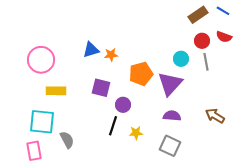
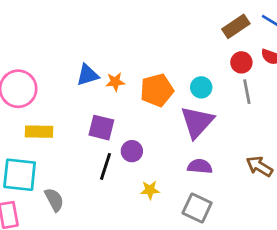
cyan circle: (181, 59) -> (201, 87), moved
orange pentagon: (141, 74) -> (157, 90), moved
black line: (113, 126) -> (106, 166), moved

